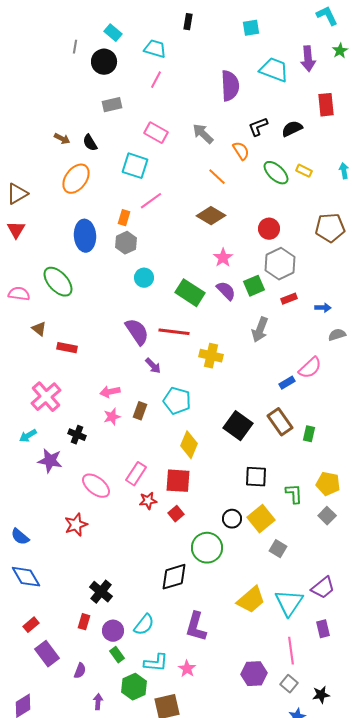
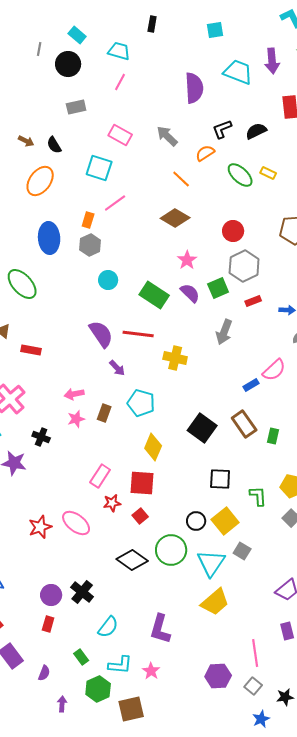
orange semicircle: (241, 151) -> (205, 153), turned -90
pink ellipse: (96, 486) -> (76, 523), moved
black diamond: (174, 577) -> (132, 560), moved, turned 52
black cross: (101, 592) -> (82, 592), moved
cyan triangle: (289, 603) -> (211, 563), moved
purple circle: (113, 631) -> (51, 595), moved

